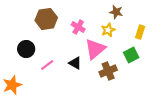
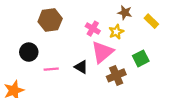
pink cross: (78, 27) -> (93, 29), moved
yellow rectangle: (140, 32) -> (151, 21), moved, turned -64
pink line: (47, 65) -> (51, 69), turned 32

